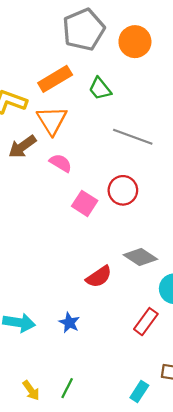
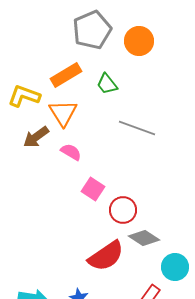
red circle: (123, 190) -> (123, 210), moved
red semicircle: (99, 277) -> (106, 256), size x1.5

